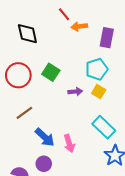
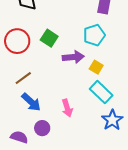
purple arrow: (75, 92) -> (73, 57), size x1.5
yellow square: (99, 92) -> (96, 67), moved
blue arrow: (45, 137) -> (31, 102), moved

